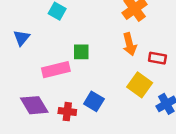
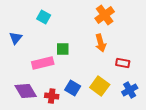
red rectangle: (157, 58) -> (123, 63), moved
yellow square: (140, 85) -> (100, 86), moved

